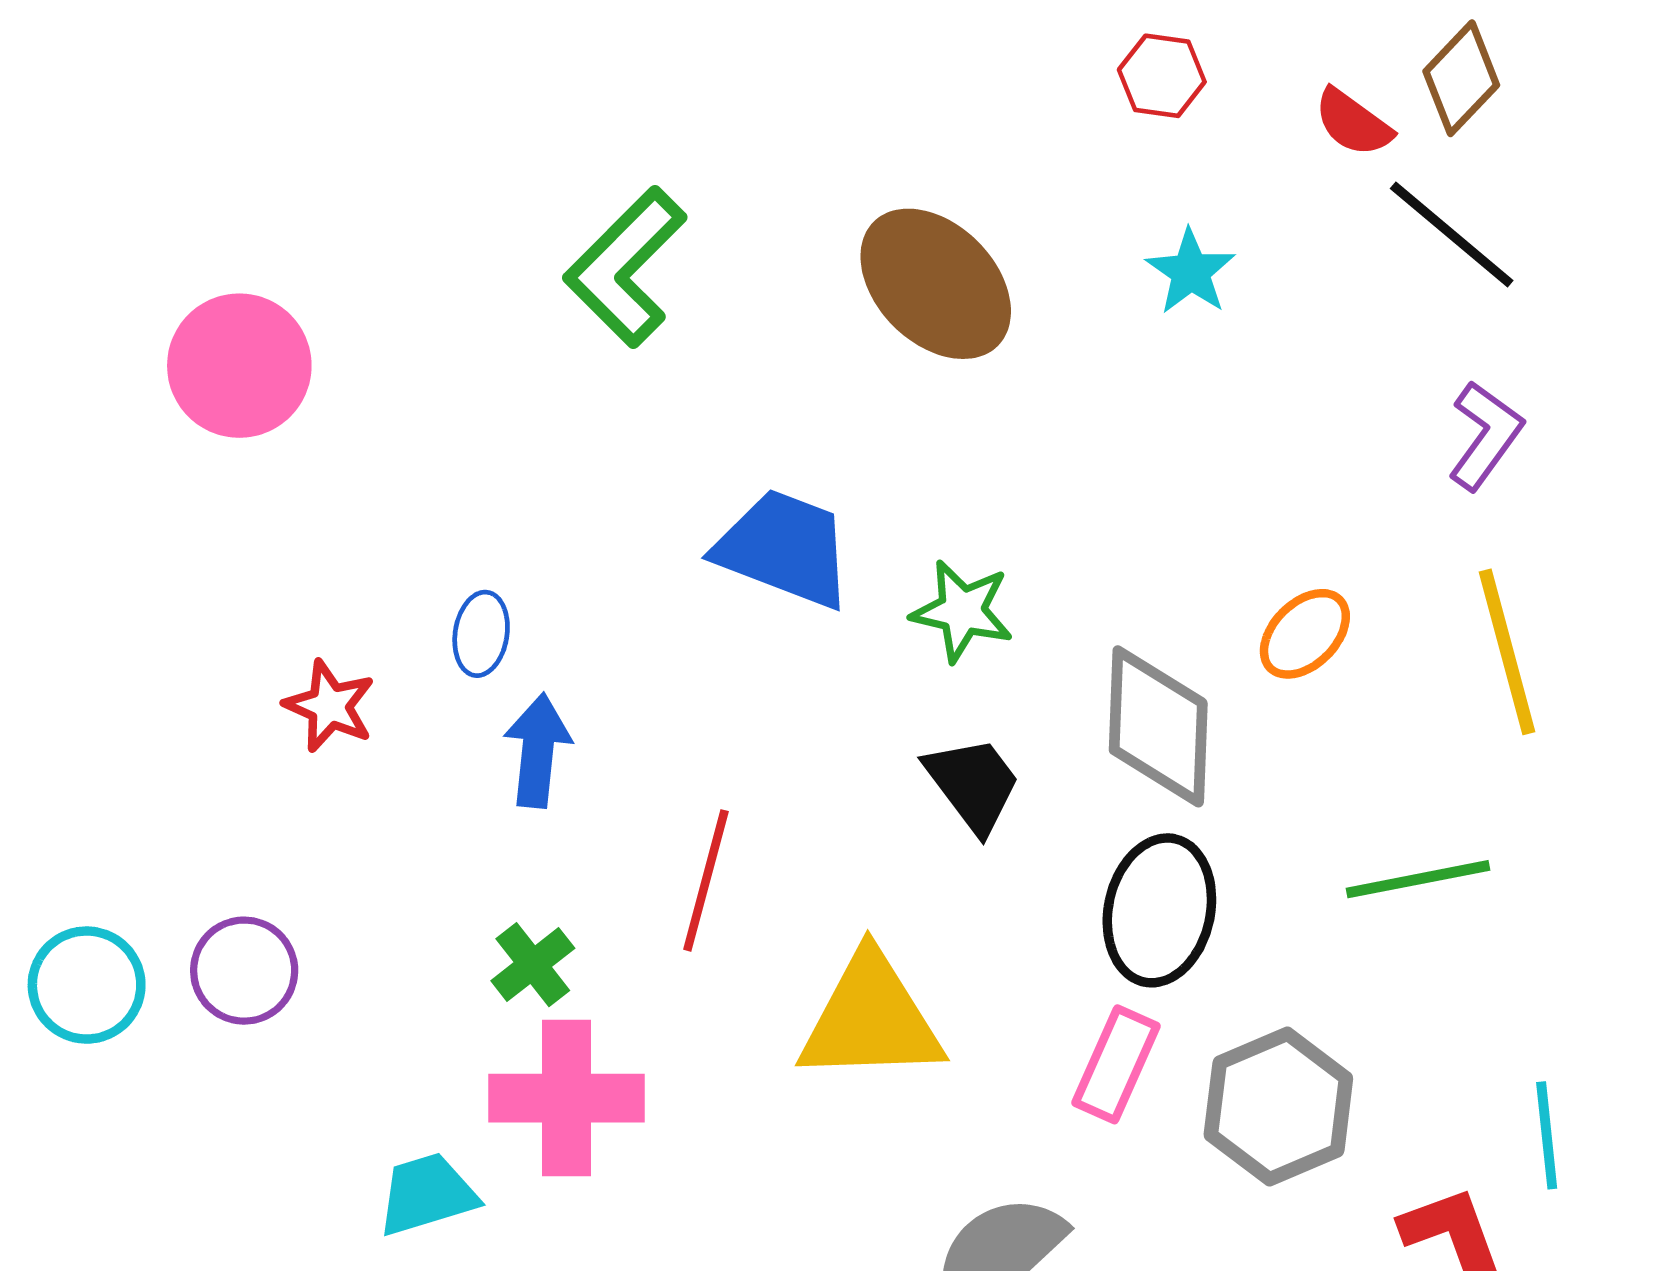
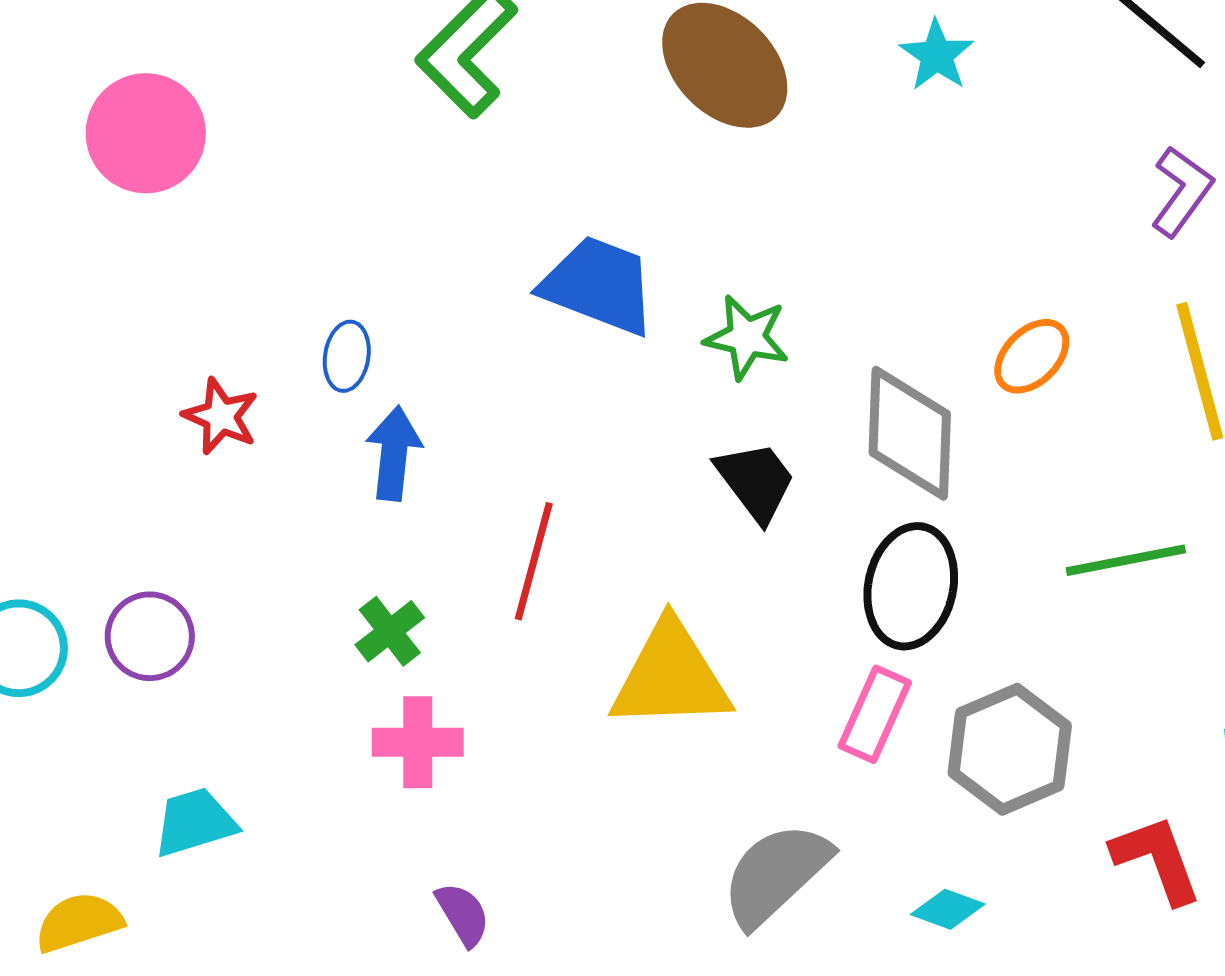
pink cross: (566, 1098) -> (418, 742), size x0.7
cyan trapezoid: (427, 1194) -> (195, 822), moved

